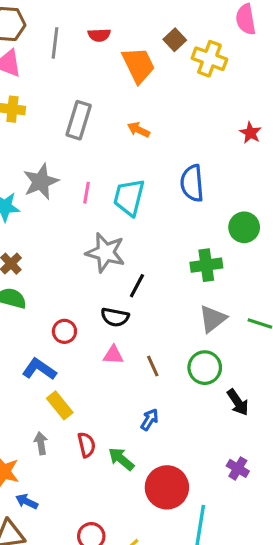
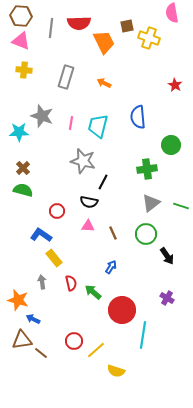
red semicircle: (99, 35) -> (79, 23), size x1.6
brown square: (175, 40) -> (127, 26), turned 32
gray star: (41, 182) -> (42, 116), turned -30

